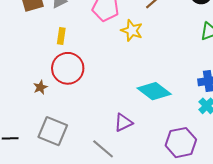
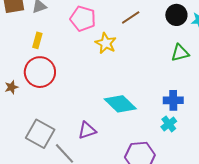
gray square: (53, 131) -> (40, 134), moved

